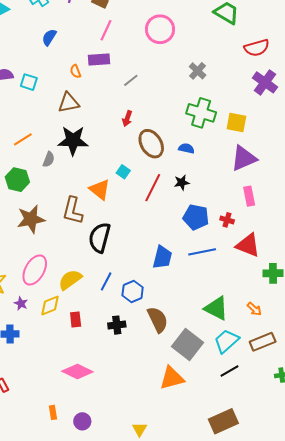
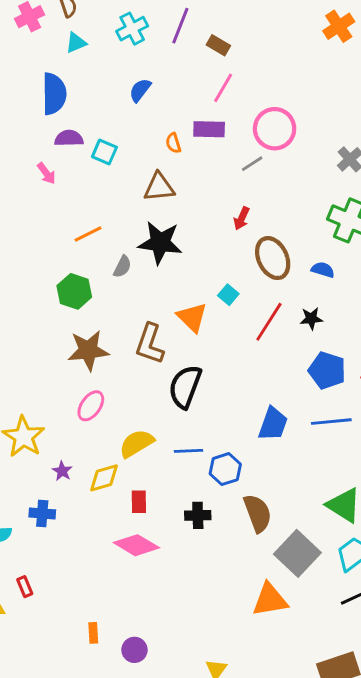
pink circle: (160, 29) -> (275, 129), moved
pink ellipse: (35, 270) -> (91, 406), moved, size x0.7
blue line: (106, 281) -> (189, 451), turned 54
pink diamond: (77, 372) -> (136, 545), moved

